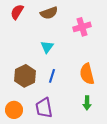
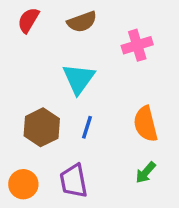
cyan triangle: (47, 47) -> (79, 79), size x1.5
green arrow: (87, 103) -> (146, 172), turned 40

